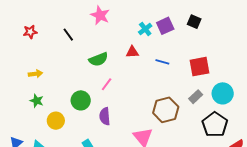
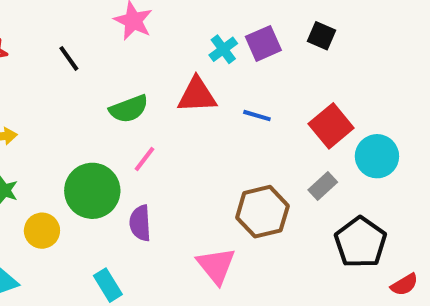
red triangle: (132, 52) -> (197, 95), size x1.5
red square: (199, 67) -> (331, 126), turned -30
cyan circle: (223, 93) -> (377, 156), moved
green circle: (81, 100) -> (92, 191), size x1.4

